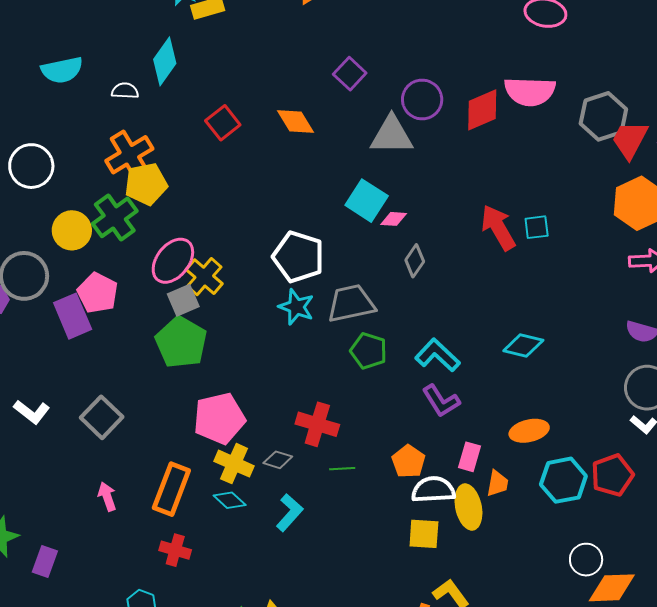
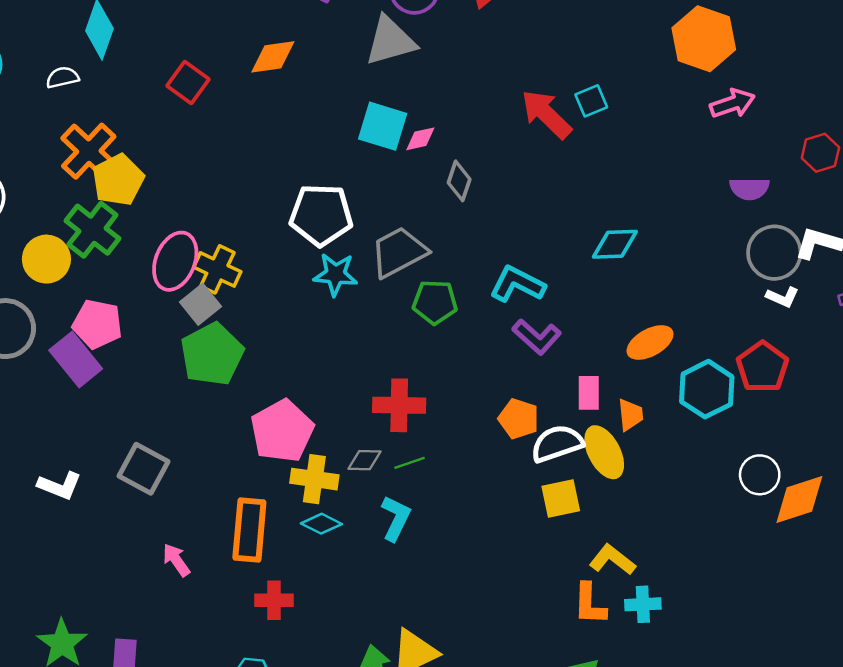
orange diamond: (296, 121) -> (273, 57), turned -51
green pentagon: (181, 342) -> (212, 354), turned 30
green line: (342, 469) -> (409, 463), moved

